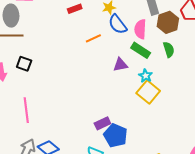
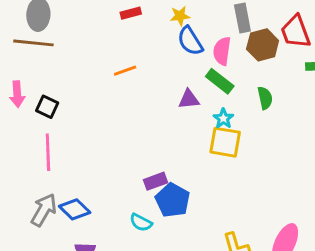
orange line: (93, 38) -> (125, 71), moved
green semicircle: (169, 50) -> (265, 98), moved
black square: (24, 64) -> (47, 107), moved
yellow square: (148, 92) -> (225, 142), turned -35

